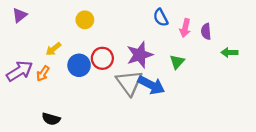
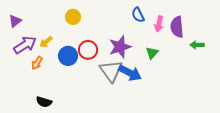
purple triangle: (20, 15) -> (15, 21), moved
purple semicircle: (206, 31) -> (177, 27), size x1.5
purple arrow: (20, 71) -> (25, 45), moved

